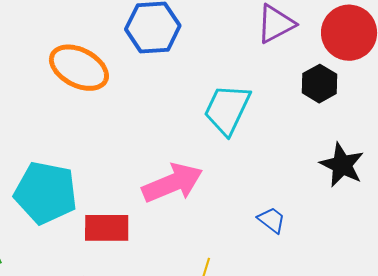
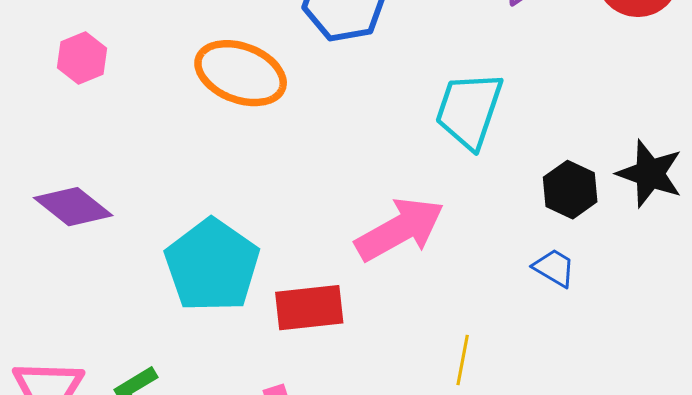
black hexagon: (320, 84) -> (570, 190), moved
cyan pentagon: (46, 193) -> (212, 265), turned 30

